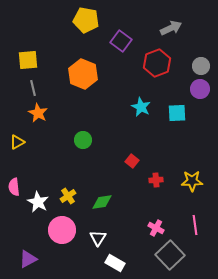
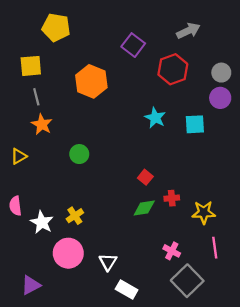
yellow pentagon: (86, 20) -> (56, 27), moved
green circle: (83, 140) -> (79, 154), moved
yellow star: (192, 181) -> (204, 212), moved
green diamond: (102, 202) -> (144, 208), moved

